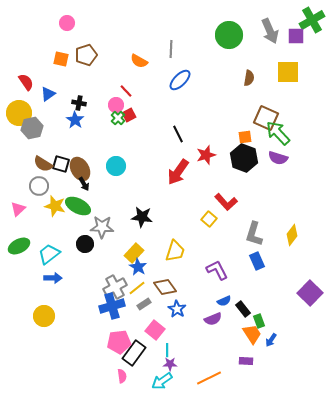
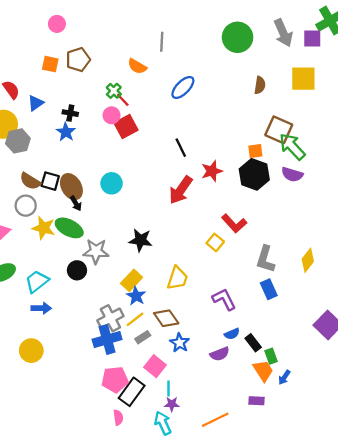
gray line: (171, 49) -> (162, 42), moved
red square: (129, 115) -> (126, 126), size x1.5
green cross: (118, 118) -> (114, 91), moved
cyan arrow: (162, 381) -> (163, 423), turned 100

